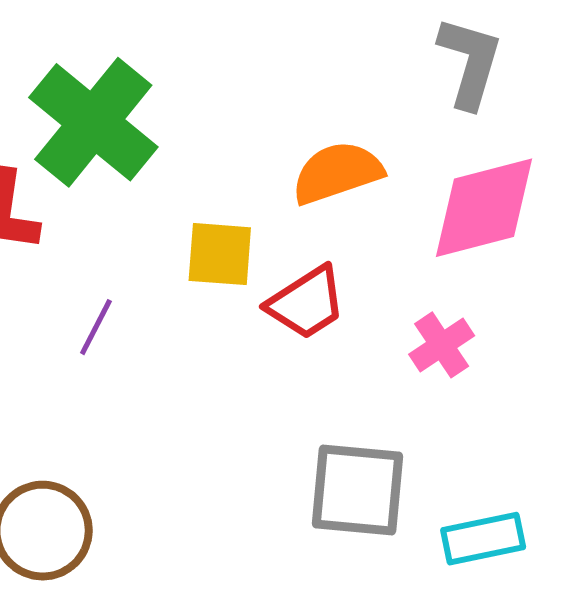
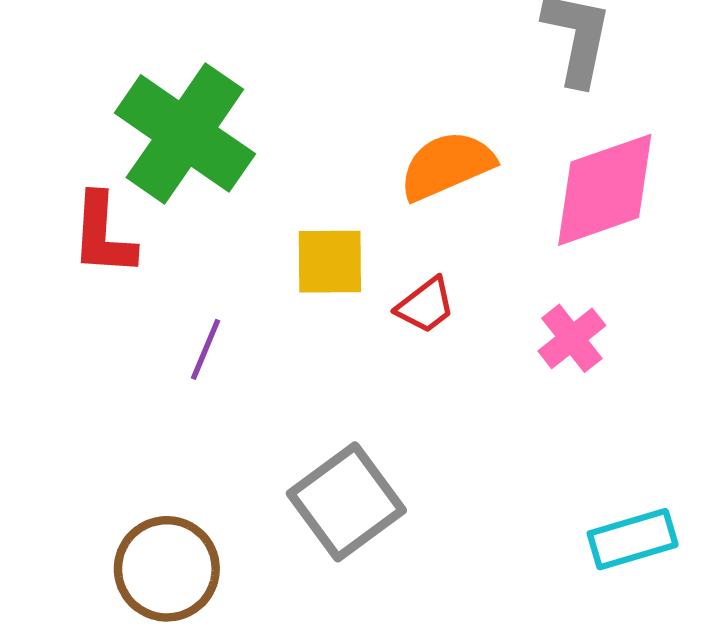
red trapezoid: (306, 303) -> (426, 305), size x0.7
gray square: (357, 490) -> (346, 502), moved, turned -37

